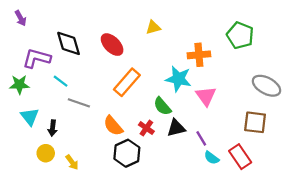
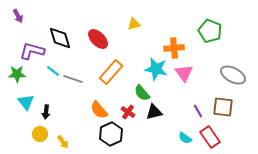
pink triangle: (206, 96) -> (184, 73), moved
gray line: (79, 103) -> (73, 79), moved
purple line: (201, 138) -> (198, 111), moved

